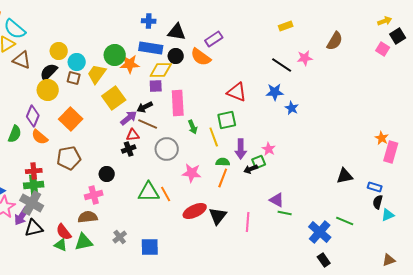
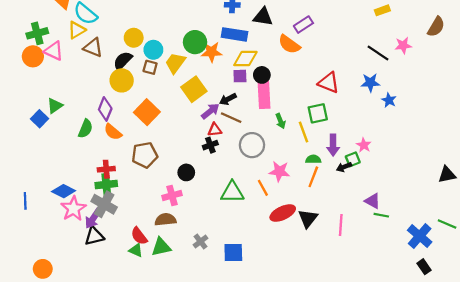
black circle: (176, 56) -> (262, 75), moved
orange line: (166, 194) -> (263, 188), moved
black triangle: (34, 228) -> (94, 236), moved

